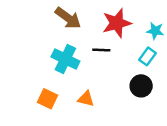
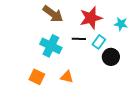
cyan rectangle: (147, 56) -> (99, 42), moved
black circle: (141, 86) -> (111, 57), moved

